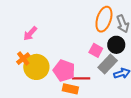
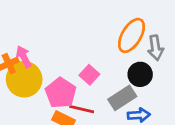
pink arrow: (30, 33) -> (24, 57), moved, turned 98
pink square: (96, 50) -> (89, 75), moved

